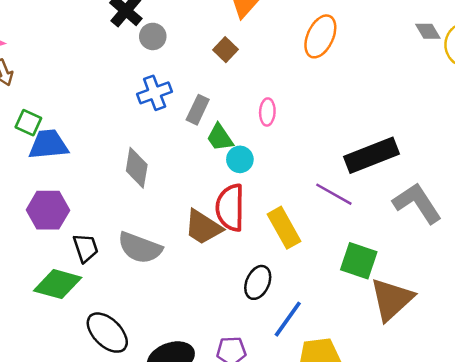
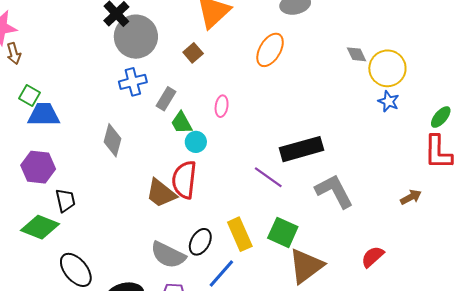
gray circle: (153, 36) -> (136, 37), size x2.0
yellow rectangle: (284, 228) -> (240, 234), moved
gray semicircle: (140, 248) -> (168, 255), moved

